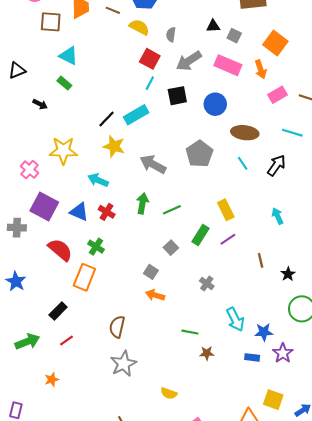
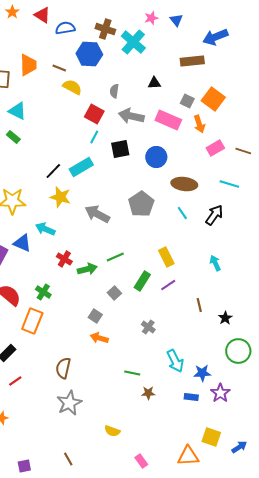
yellow semicircle: (139, 27) -> (72, 87), moved
gray square: (234, 36) -> (187, 101), moved
gray arrow: (189, 61) -> (131, 116), turned 45
green arrow: (142, 203) -> (87, 269), moved, turned 66
blue triangle: (79, 212) -> (22, 243), moved
red cross: (107, 212) -> (64, 259), moved

